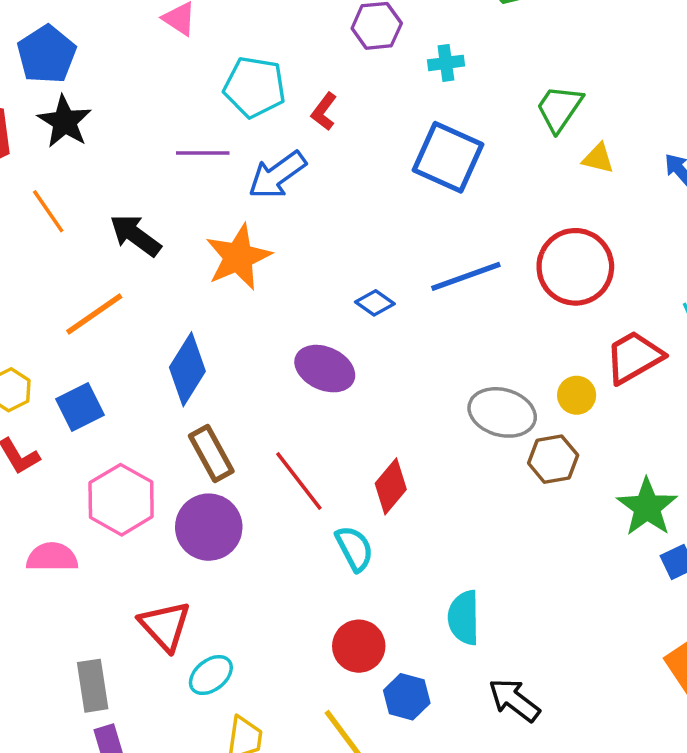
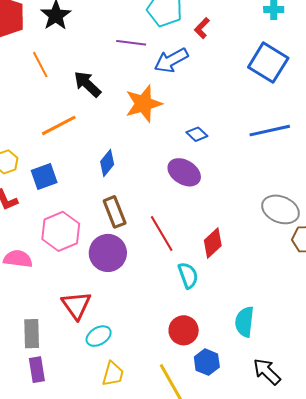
blue diamond: (375, 303) -> (197, 134), moved
blue diamond: (187, 369) -> (107, 163), size x0.7

